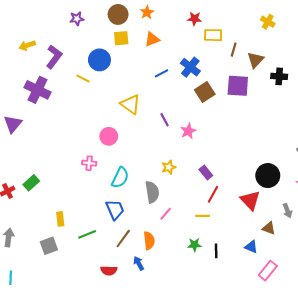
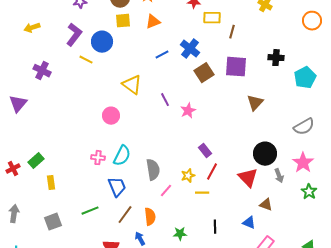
purple L-shape: (54, 57) -> (74, 35), moved
brown triangle: (255, 60) -> (255, 103), moved
purple cross: (38, 90) -> (42, 71), size x0.7
pink cross: (89, 163) -> (98, 158), moved
yellow star: (169, 167) -> (188, 176), moved
gray arrow: (287, 211) -> (279, 176), moved
yellow rectangle: (60, 219) -> (51, 183), moved
green star: (194, 245) -> (180, 234), moved

